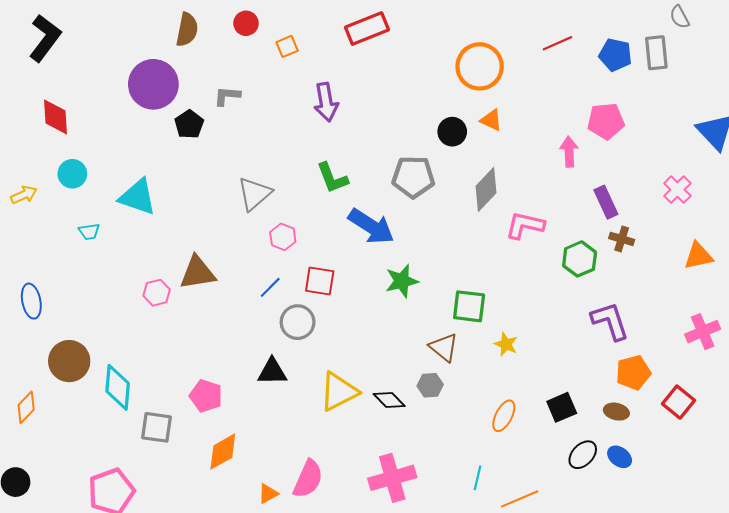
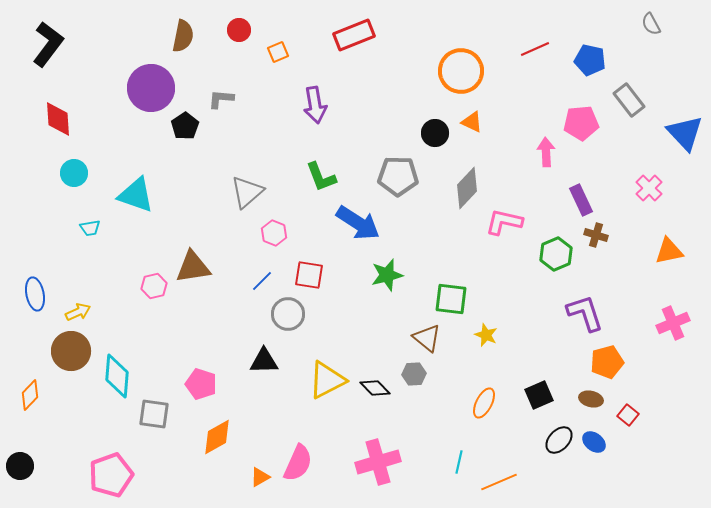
gray rectangle: (656, 53) -> (629, 100), moved, turned -32
yellow arrow: (24, 195) -> (78, 312), moved
red square: (678, 402) -> (628, 415), moved, size x0.7

